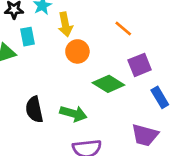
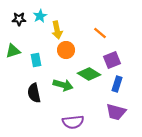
cyan rectangle: (27, 37) -> (36, 60), moved
blue rectangle: (160, 97) -> (117, 84), moved, turned 49
green arrow: (73, 114) -> (63, 85), moved

